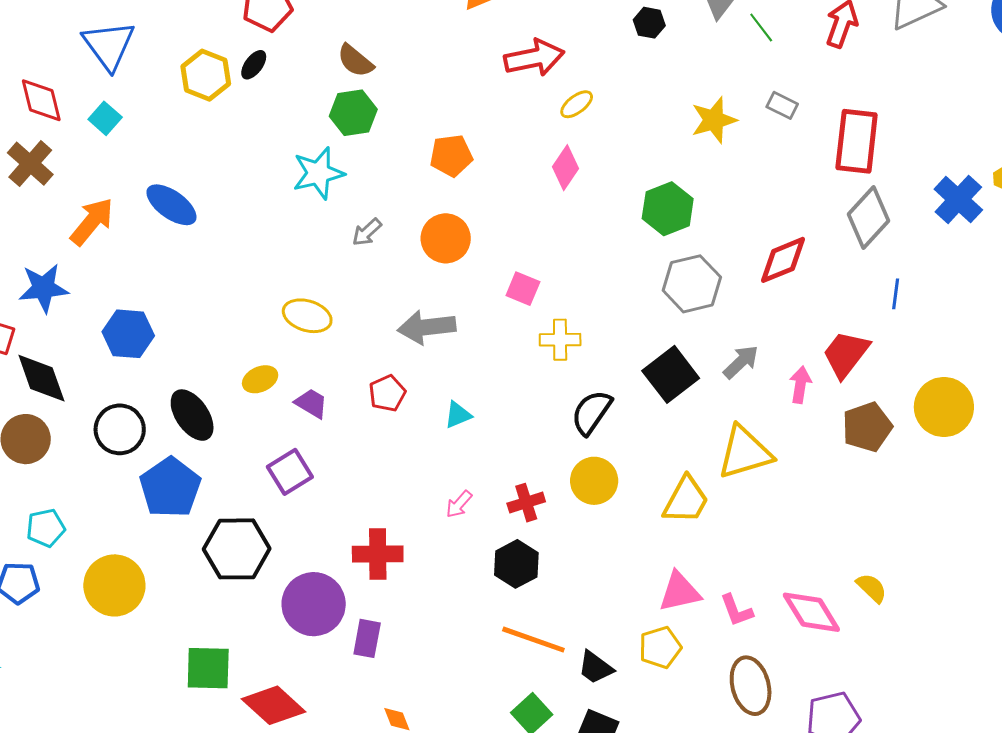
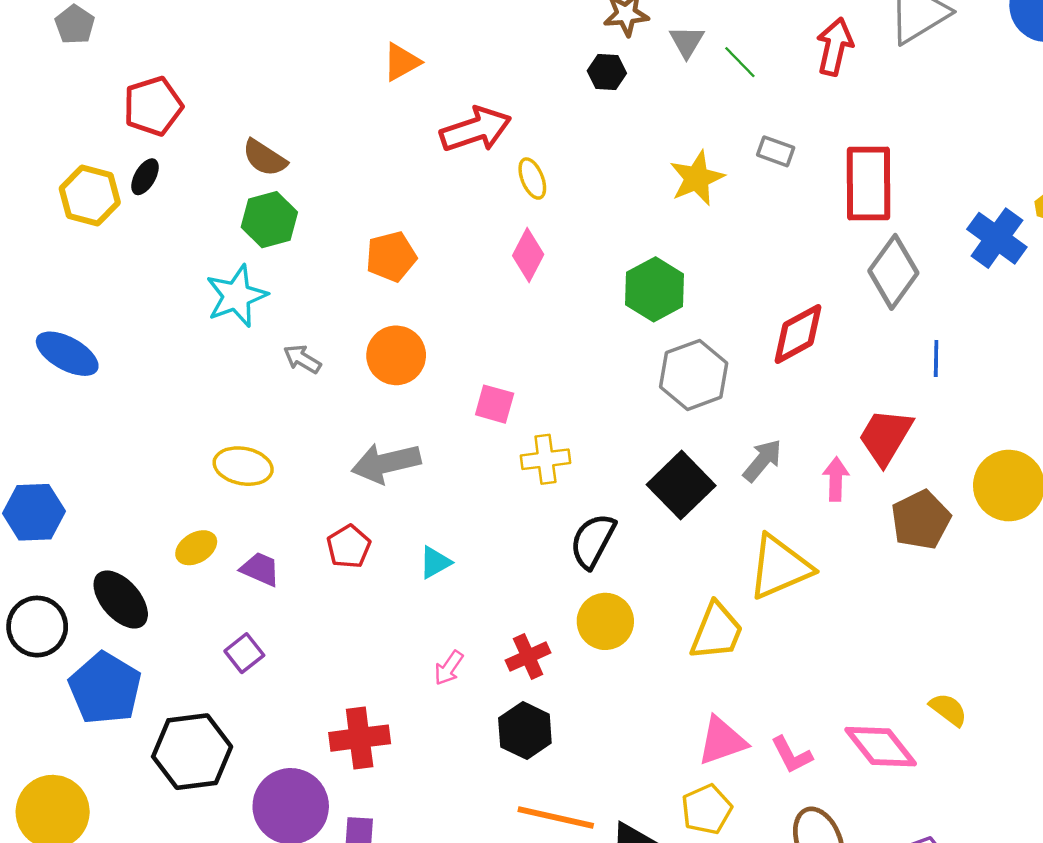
yellow ellipse: (577, 104) -> (532, 179), turned -68
gray arrow: (367, 232) -> (302, 359), turned 80
purple square: (290, 472) -> (244, 653), size x0.7

